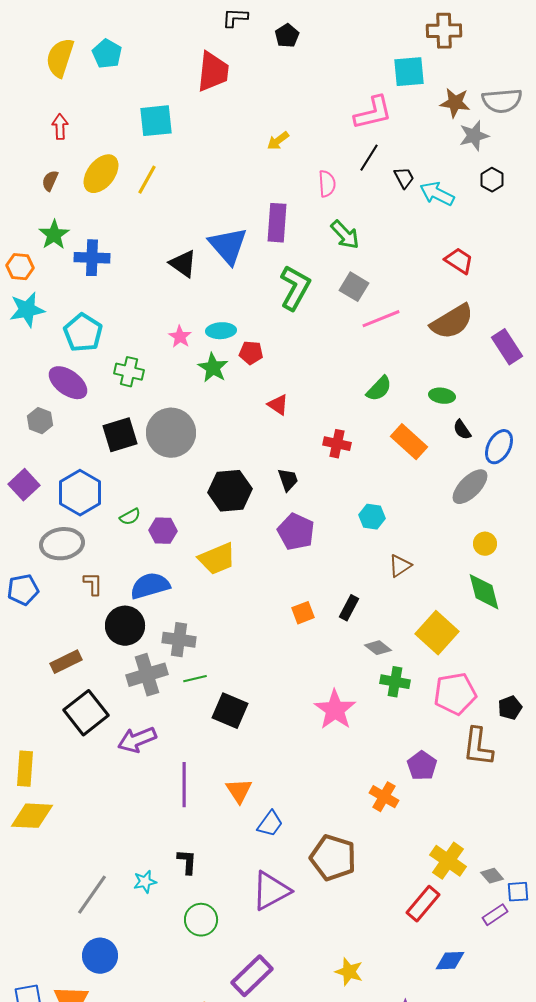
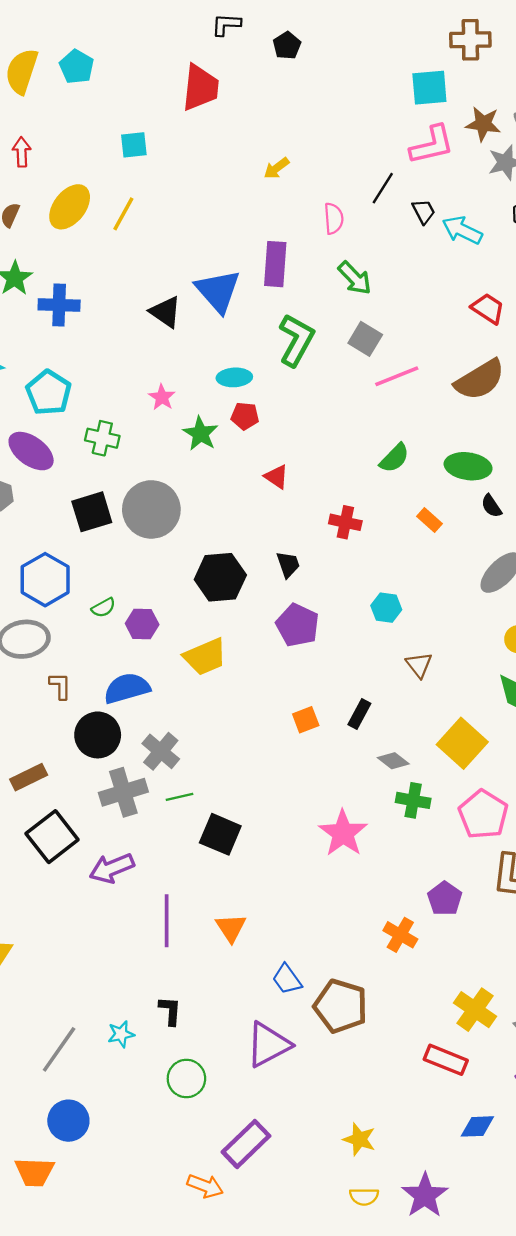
pink L-shape: (373, 113) -> (432, 145), moved
cyan square: (156, 121) -> (134, 145), size x0.7
cyan ellipse: (221, 331) -> (234, 377), moved
green ellipse: (442, 396) -> (468, 466), size x1.5
orange rectangle: (409, 442) -> (429, 520), size x0.6
brown triangle: (400, 566) -> (419, 665), turned -35
gray cross: (179, 640) -> (161, 751), turned 32
pink pentagon: (455, 694) -> (483, 814), turned -30
blue trapezoid: (270, 824) -> (287, 979), moved, turned 108
red rectangle: (423, 904) -> (446, 1060), turned 72

